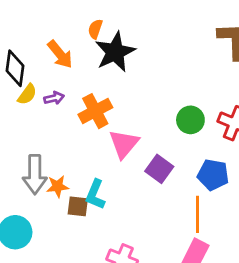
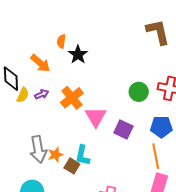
black star: (115, 52) -> (78, 55), size x0.7
brown square: (78, 206) -> (72, 166), turned 35

